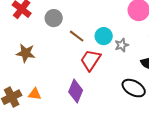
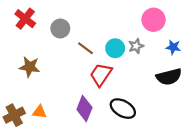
gray star: (122, 45) -> (136, 46), moved
black ellipse: (134, 88) -> (123, 109), moved

